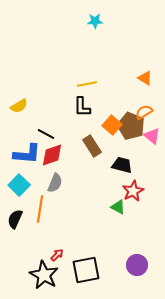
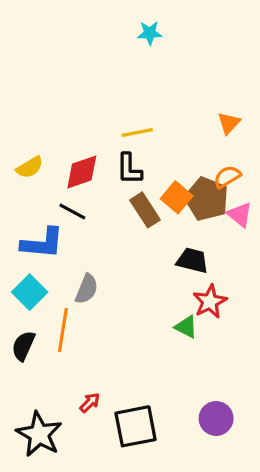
orange triangle: (145, 78) -> (229, 123), turned 42
brown rectangle: (92, 146) -> (145, 210), moved
red diamond: (52, 155) -> (82, 172), moved
black star: (44, 275) -> (39, 434), moved

